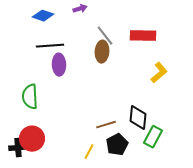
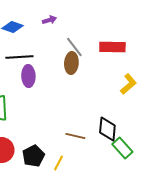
brown line: (106, 125) -> (75, 136), turned 30
green rectangle: (153, 137) -> (122, 148), turned -70
black pentagon: (117, 145) -> (33, 156), moved

